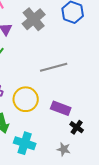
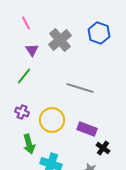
gray line: (54, 67) -> (80, 88), turned 32

